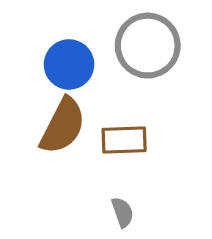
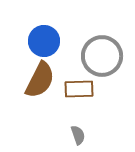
gray circle: (148, 46) -> (102, 56), moved

